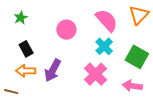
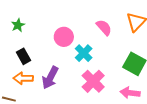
pink semicircle: (107, 20) -> (104, 27), size x0.7
cyan cross: (104, 46) -> (84, 53), moved

